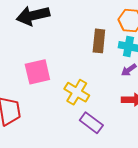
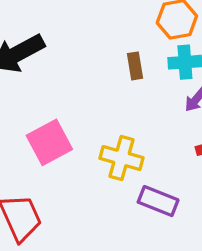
brown rectangle: (99, 41) -> (135, 66), size x0.7

